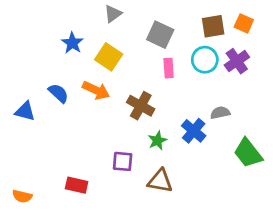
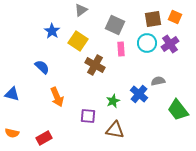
orange arrow: (96, 90) -> (57, 97), moved, turned 42
brown cross: (141, 106) -> (95, 65), moved
blue triangle: (25, 111) -> (12, 94), moved
red rectangle: (77, 185) -> (44, 138), moved, turned -42
orange semicircle: (22, 196) -> (12, 133), moved

